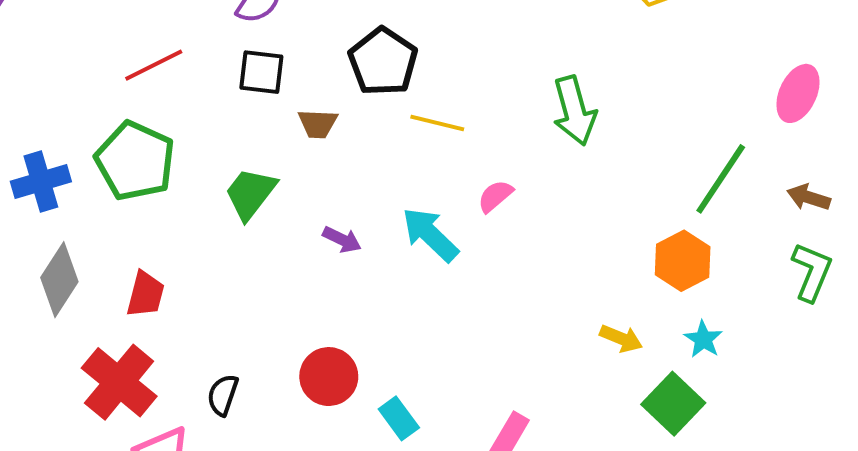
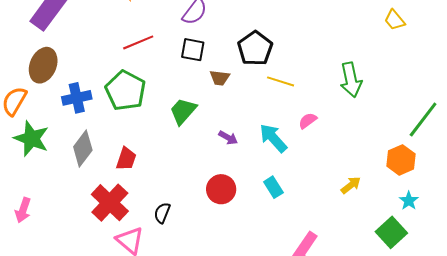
yellow arrow: (621, 338) -> (351, 185), moved, turned -65
red circle: (329, 377) -> (221, 189), moved
cyan rectangle: (399, 418) -> (273, 187), moved

